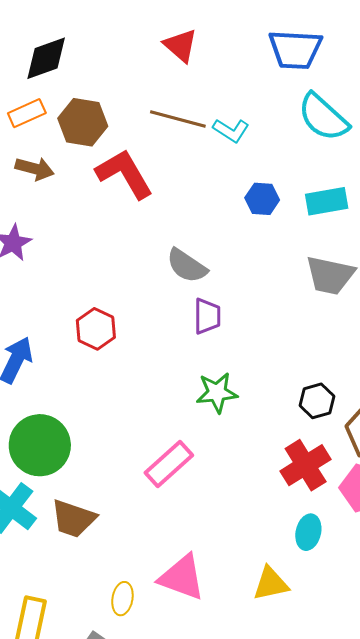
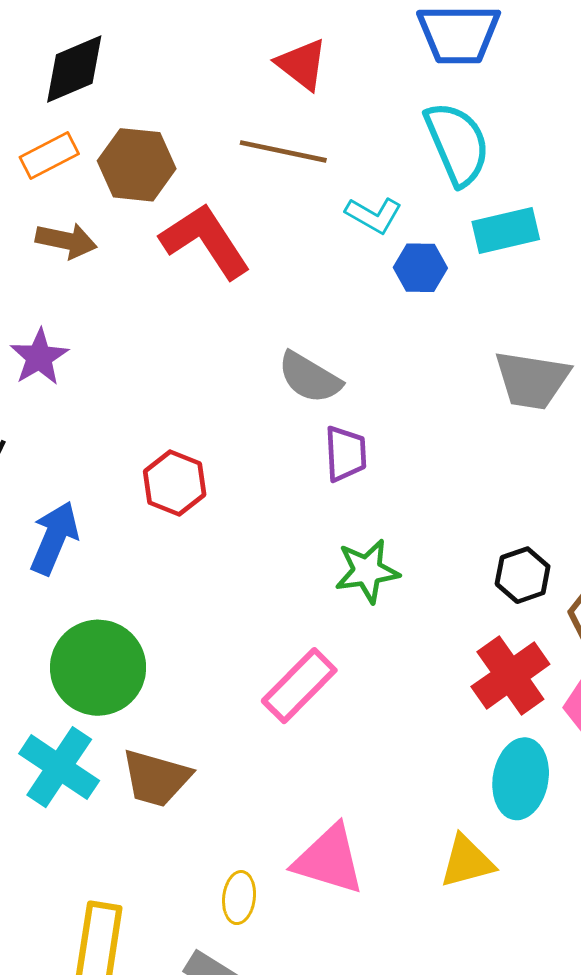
red triangle: (180, 45) -> (302, 64), moved
cyan semicircle: (323, 117) -> (457, 144), moved, turned -152
cyan L-shape: (231, 130) -> (374, 215), moved
cyan rectangle: (327, 201) -> (506, 230), moved
cyan ellipse: (308, 532) -> (521, 779), size x1.4

